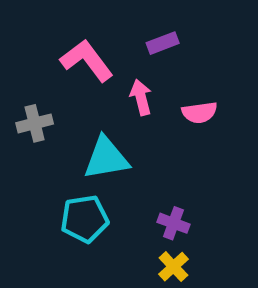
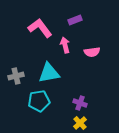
gray cross: (35, 123) -> (16, 76), moved

